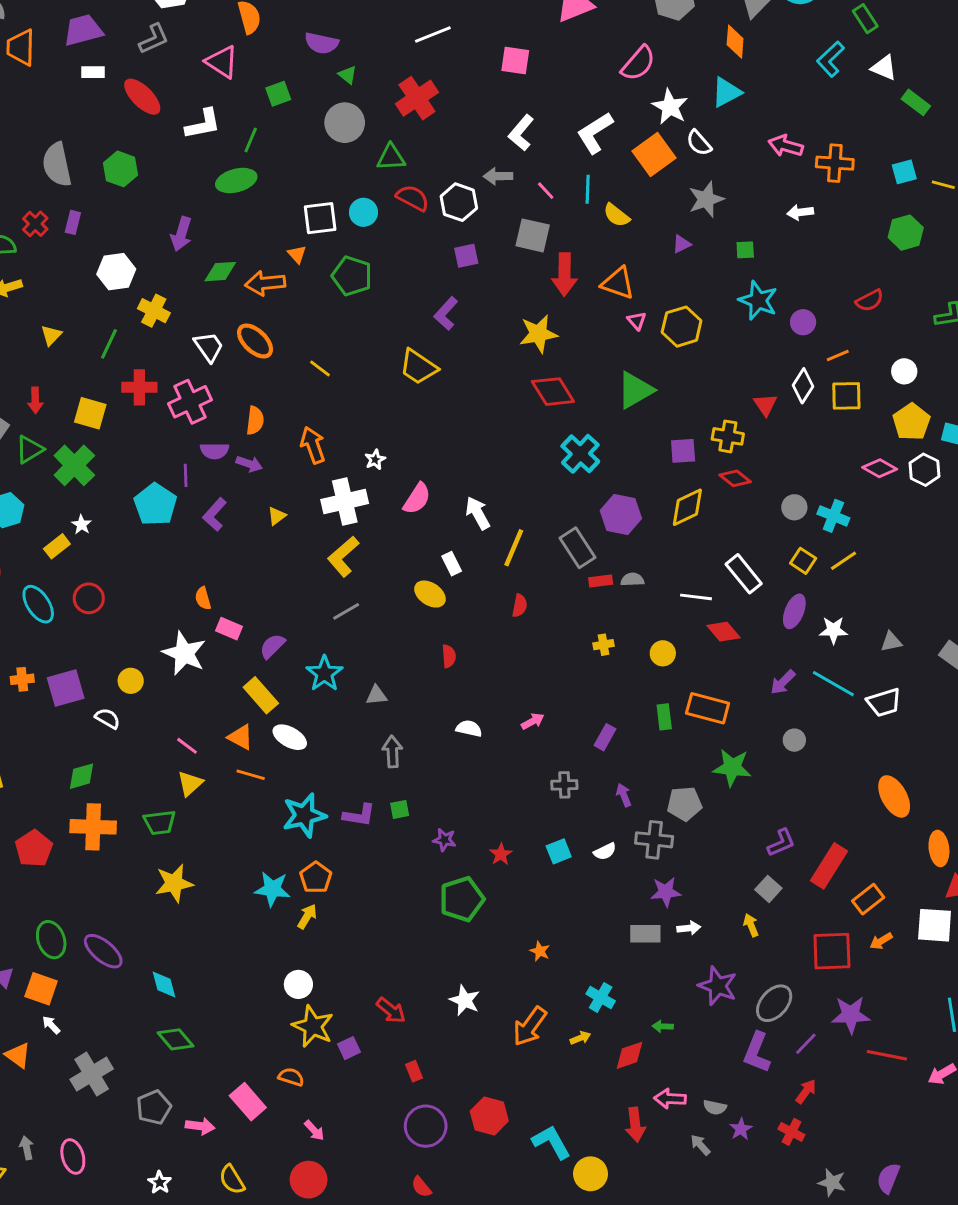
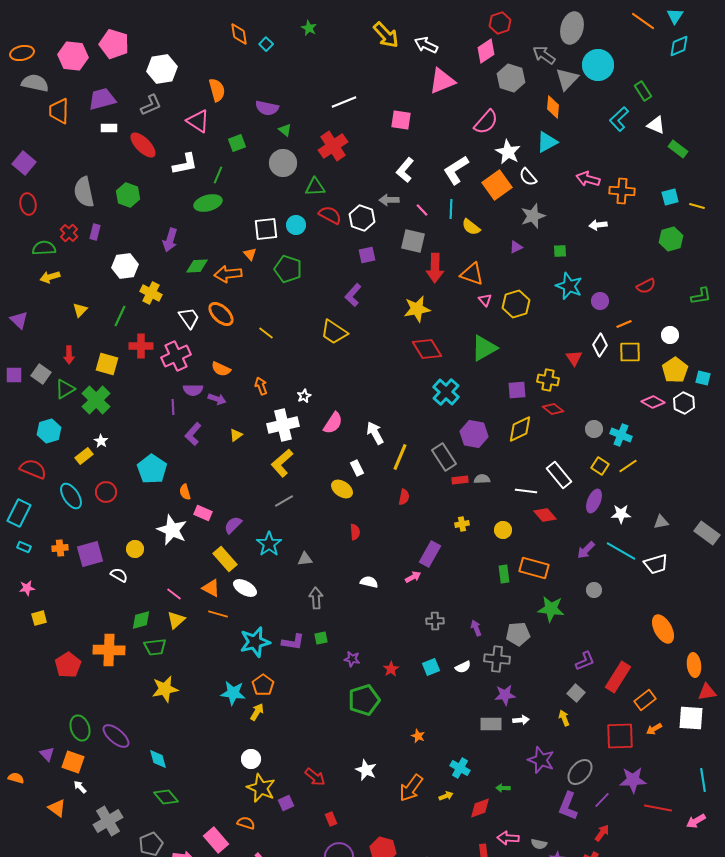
orange semicircle: (255, 421) -> (221, 369), turned 108
orange arrow: (313, 445) -> (261, 386), size x0.7
cyan pentagon: (155, 504) -> (152, 469), moved
purple rectangle: (605, 737) -> (430, 554), moved, size x1.4
green diamond: (82, 776) -> (141, 620), moved

